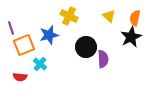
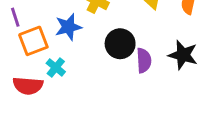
black star: (131, 37) -> (183, 55), moved, turned -30
red semicircle: (20, 77) -> (28, 86), size x1.5

